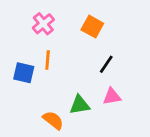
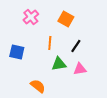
orange line: (48, 60) -> (50, 43), moved
green triangle: (80, 105) -> (59, 64), moved

